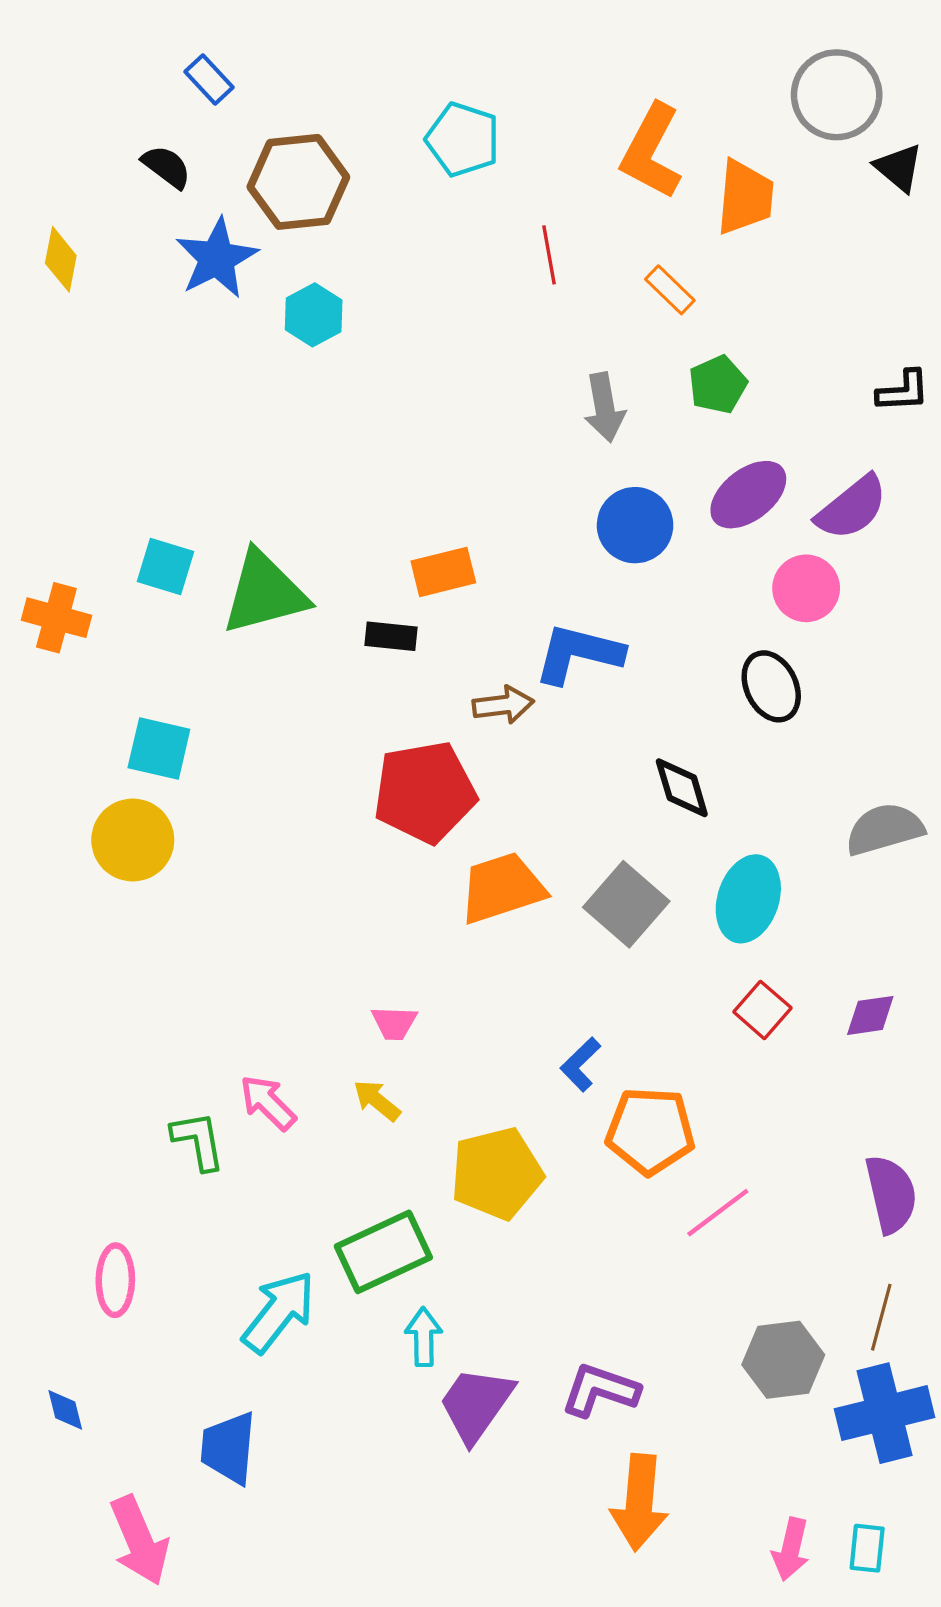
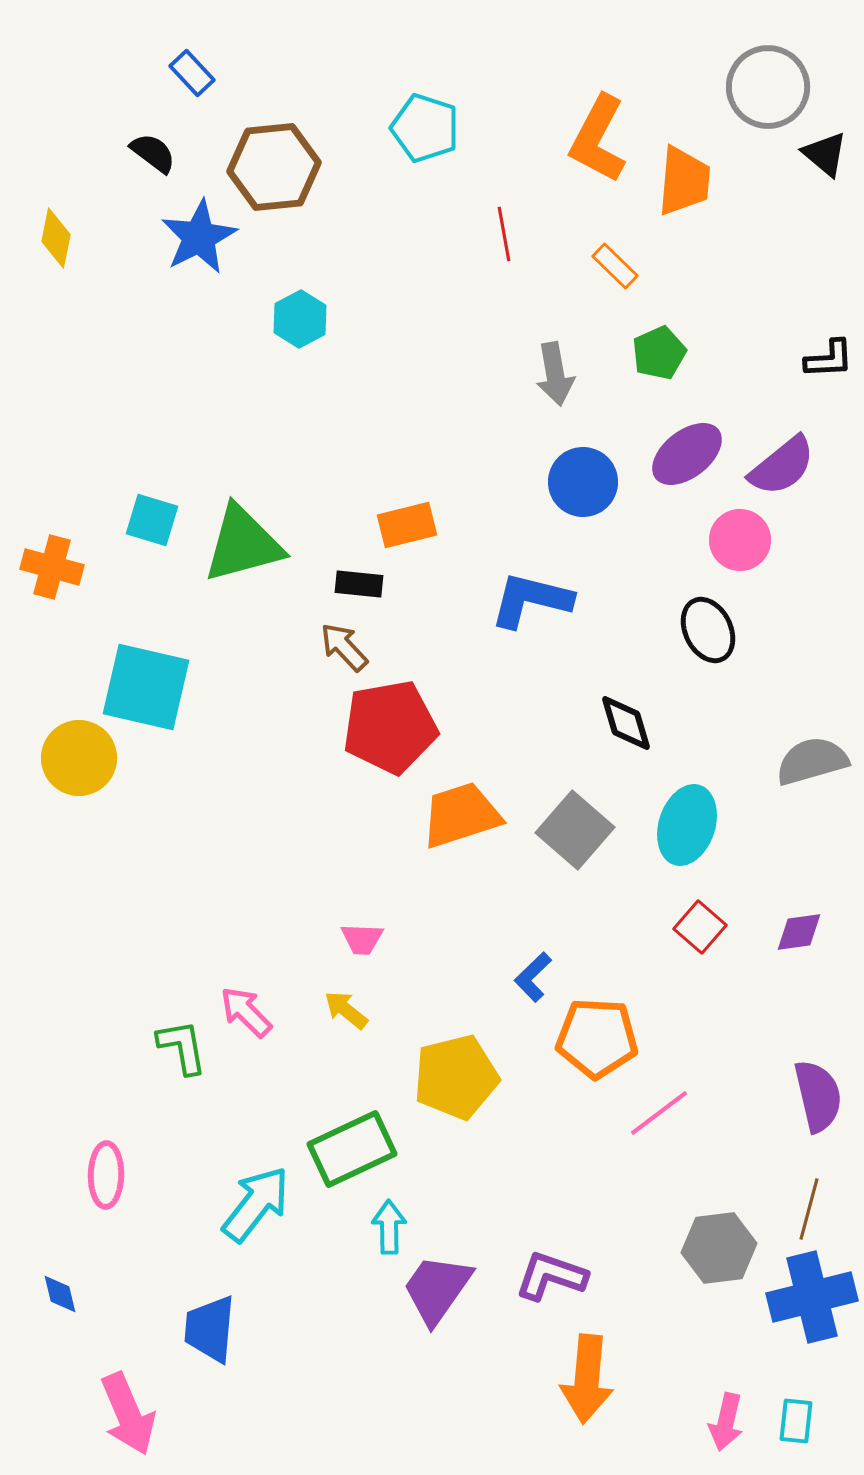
cyan hexagon: (314, 315) -> (300, 319), moved
brown arrow: (503, 705) -> (344, 647), moved, turned -126
cyan square: (159, 748) -> (146, 687), size x1.5
yellow circle: (133, 840) -> (79, 758), moved

